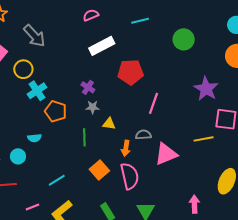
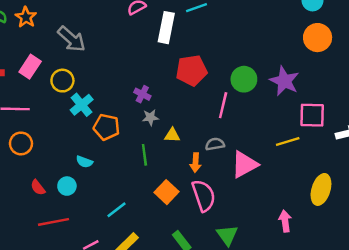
green circle: (184, 39) -> (244, 79), moved
white rectangle: (102, 46) -> (166, 28), moved, turned -45
cyan semicircle: (34, 138) -> (84, 162), turned 32

